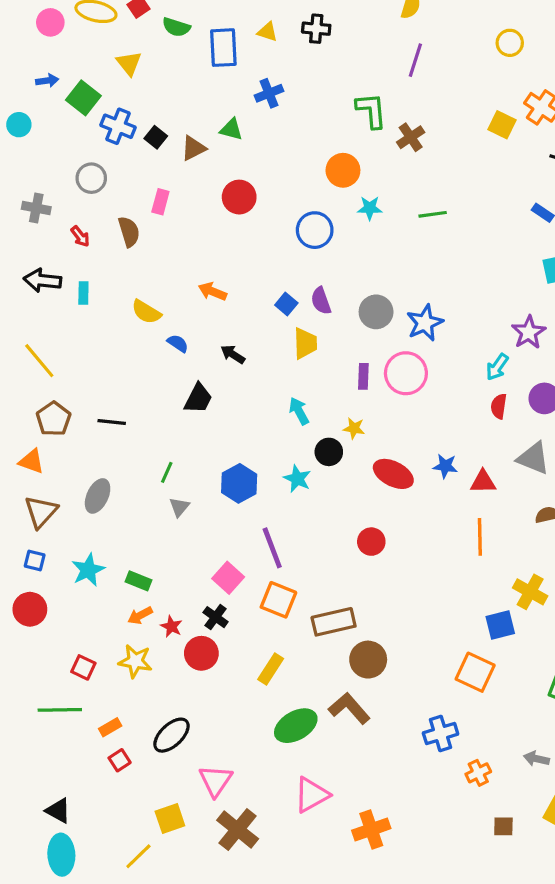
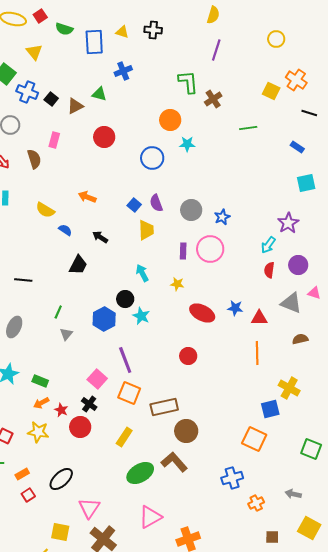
green line: (433, 214) -> (248, 128), moved
blue star: (425, 323) -> (222, 217), size x0.7
black circle: (329, 452) -> (125, 299), moved
yellow square: (170, 818) -> (60, 532), turned 30

